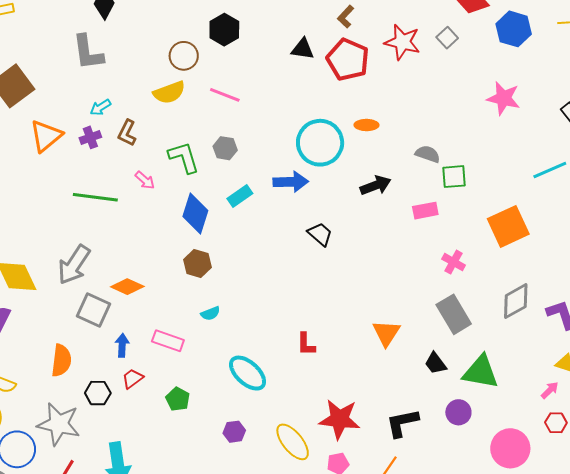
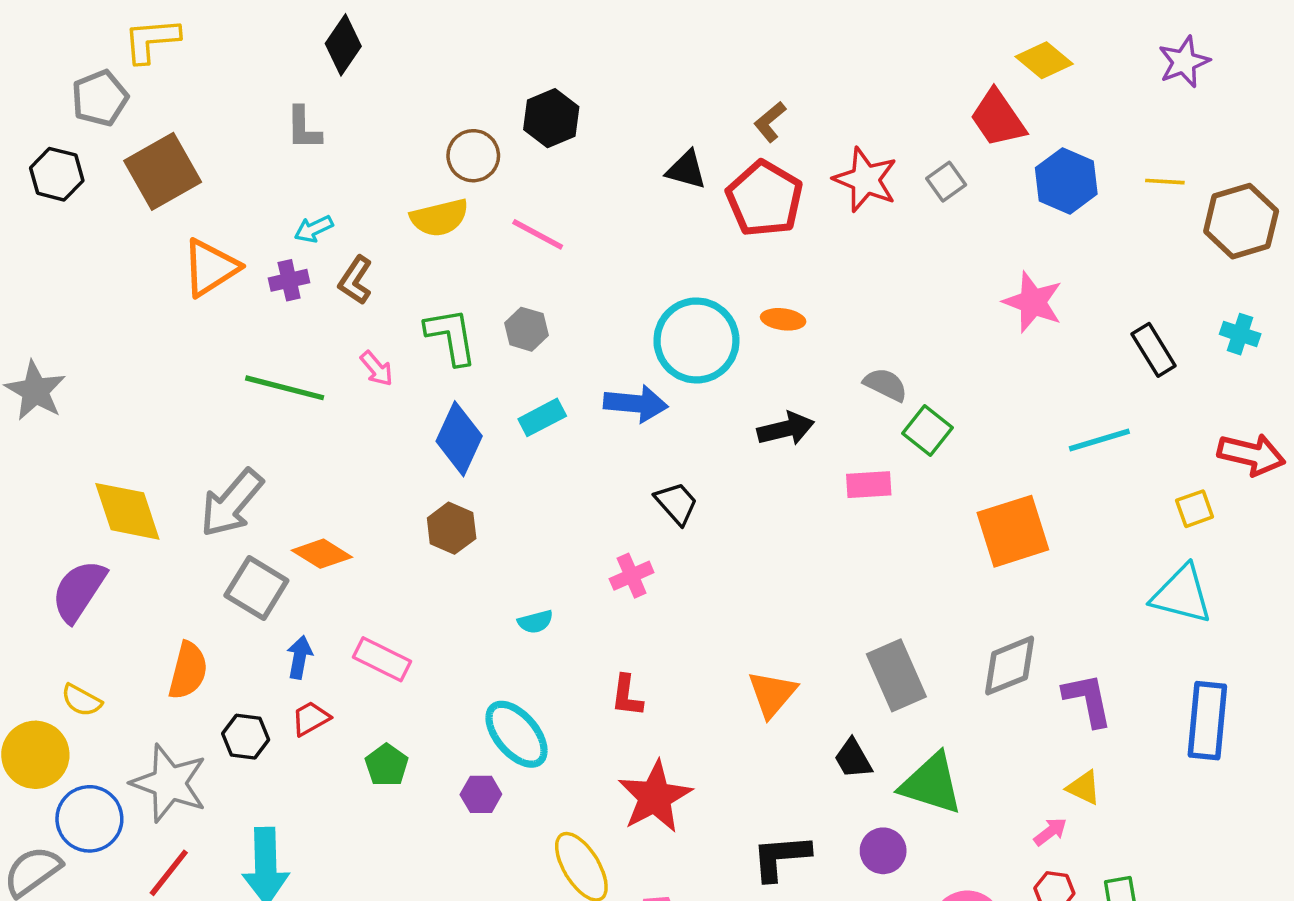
gray L-shape: (88, 52) -> (304, 128), size x0.7
green square: (454, 177) -> (927, 430), turned 36
pink cross: (454, 262) -> (632, 576), moved, turned 30
cyan semicircle: (210, 313) -> (535, 622), moved
red star: (340, 419) -> (655, 797), moved, turned 30
purple hexagon: (234, 432) -> (481, 794), moved

